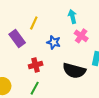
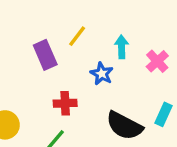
cyan arrow: (72, 17) -> (122, 47), moved
pink cross: (81, 36) -> (157, 61), moved

